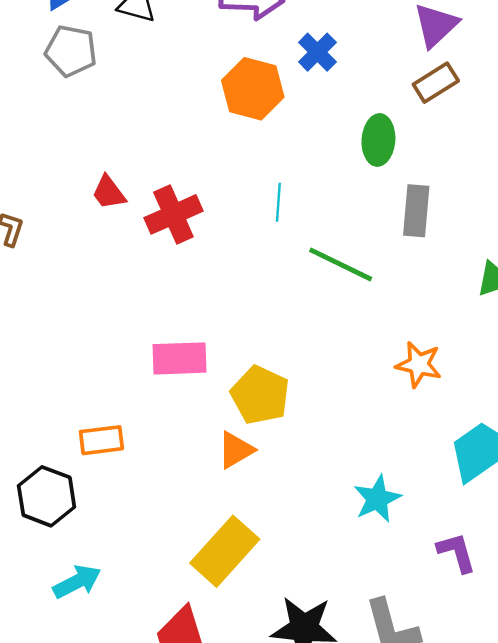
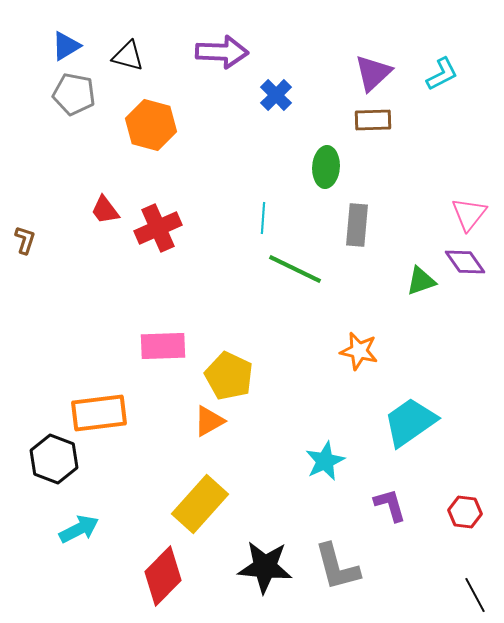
brown rectangle: (436, 83) -> (373, 120), turned 30
orange hexagon: (253, 89) -> (151, 125), moved
cyan line: (278, 202) -> (263, 218), moved
orange rectangle: (101, 440) -> (99, 413), size x1.5

